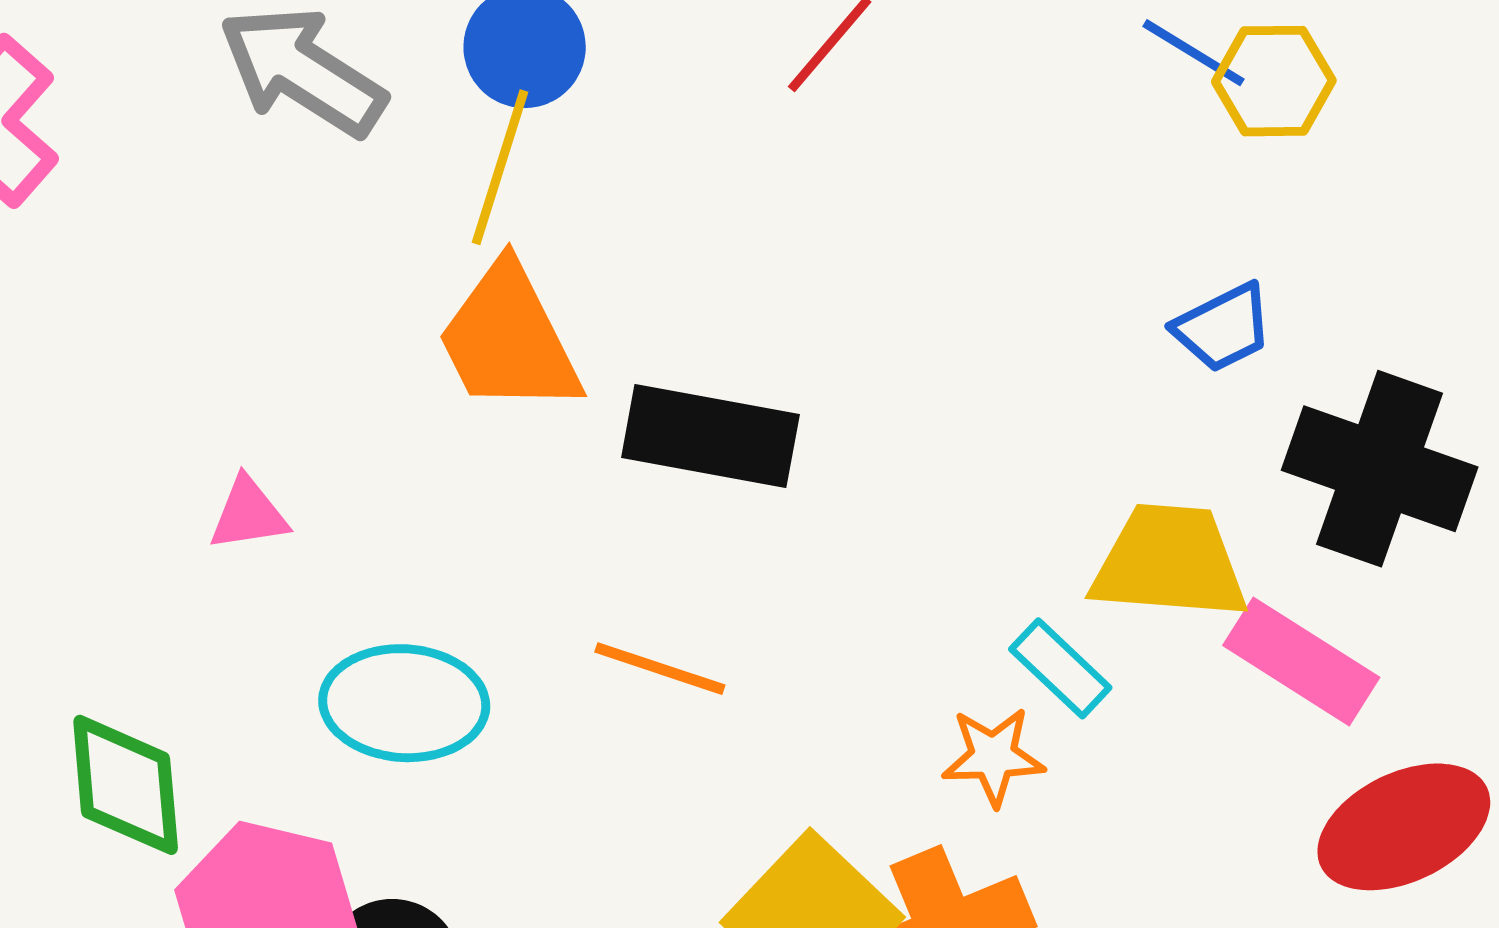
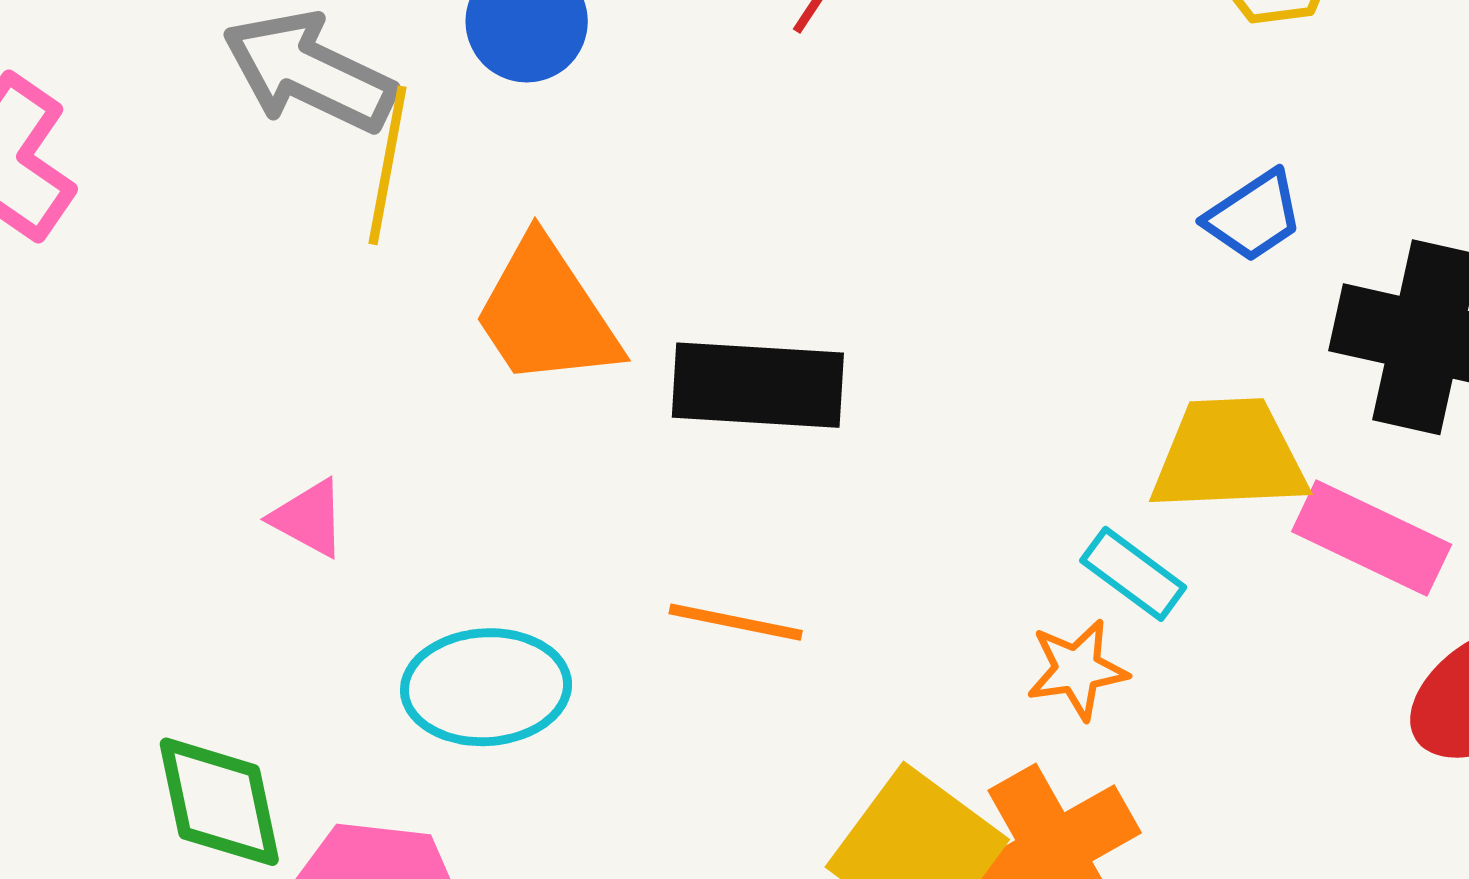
yellow line: (500, 167) -> (388, 165), moved
pink triangle: (248, 514) -> (309, 518), turned 44

